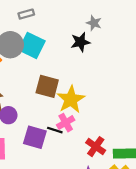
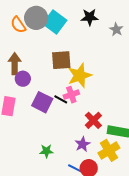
gray star: (94, 23) -> (116, 29), moved
black star: (80, 42) -> (90, 17), moved
brown square: (47, 86) -> (61, 60), turned -30

